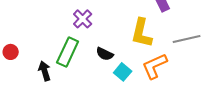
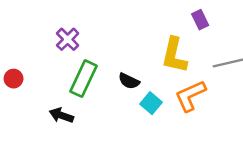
purple cross: (83, 19) -> (68, 39), moved
black arrow: (45, 71) -> (61, 115), moved, turned -54

